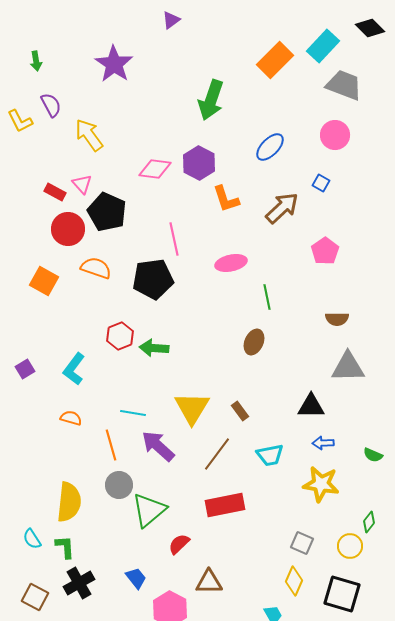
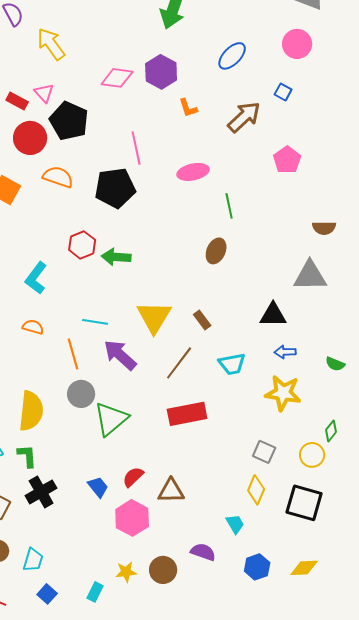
orange L-shape: (226, 199) -> (188, 108), size x0.7
brown semicircle: (337, 319) -> (324, 228), moved
red semicircle: (179, 544) -> (133, 477), moved

